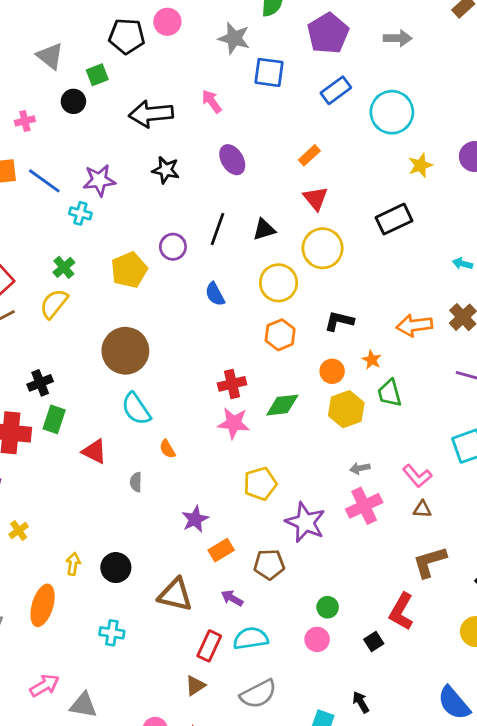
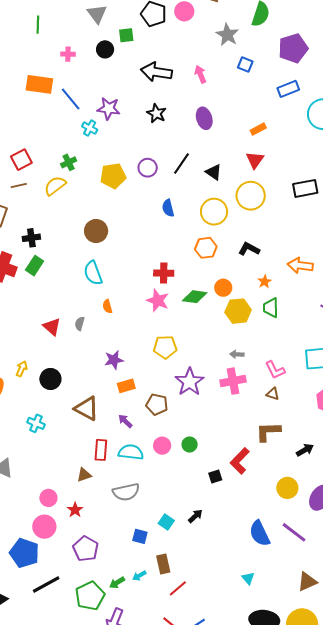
blue square: (269, 72) -> (245, 65), size x0.7
black triangle: (264, 229) -> (214, 172), turned 36
brown circle: (125, 351) -> (96, 231), size x0.7
orange circle: (332, 371) -> (223, 288), moved
red triangle: (94, 452) -> (52, 327), moved
pink circle: (317, 639) -> (162, 446), moved
red rectangle: (209, 646) -> (101, 450), turned -35
black arrow: (361, 702) -> (195, 516), turned 63

